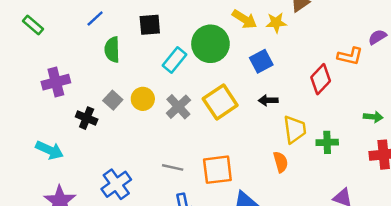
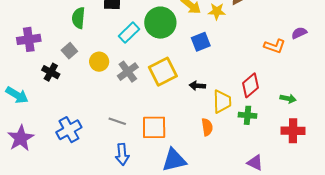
red diamond: (321, 79) -> (250, 85), moved
gray square: (113, 100) -> (69, 51), moved
black arrow: (268, 100) -> (197, 86), moved

